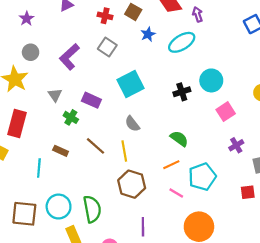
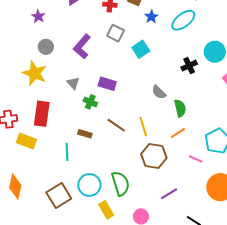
cyan square: (130, 84) -> (141, 49), moved, size x0.7
gray semicircle: (132, 124) -> (159, 92), moved
green semicircle: (179, 139) -> (180, 108), moved, turned 48
orange line: (171, 165) -> (178, 133), moved
brown square: (24, 214) -> (59, 196), turned -30
purple line: (143, 227) -> (169, 194), turned 66

